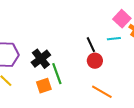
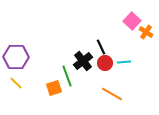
cyan line: (114, 39) -> (124, 62), moved
black cross: (41, 59) -> (83, 61), moved

